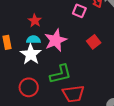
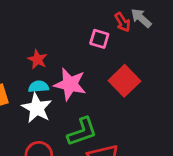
pink star: (56, 40) -> (70, 84), turned -30
red square: (94, 42) -> (124, 81), size x1.5

